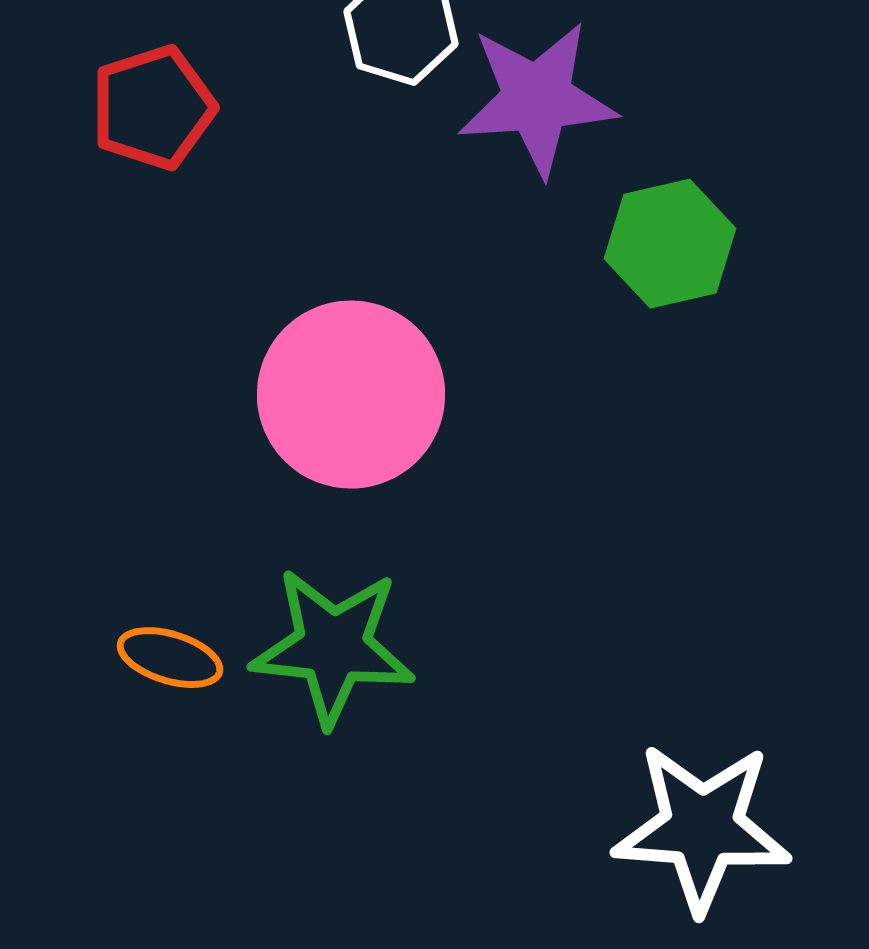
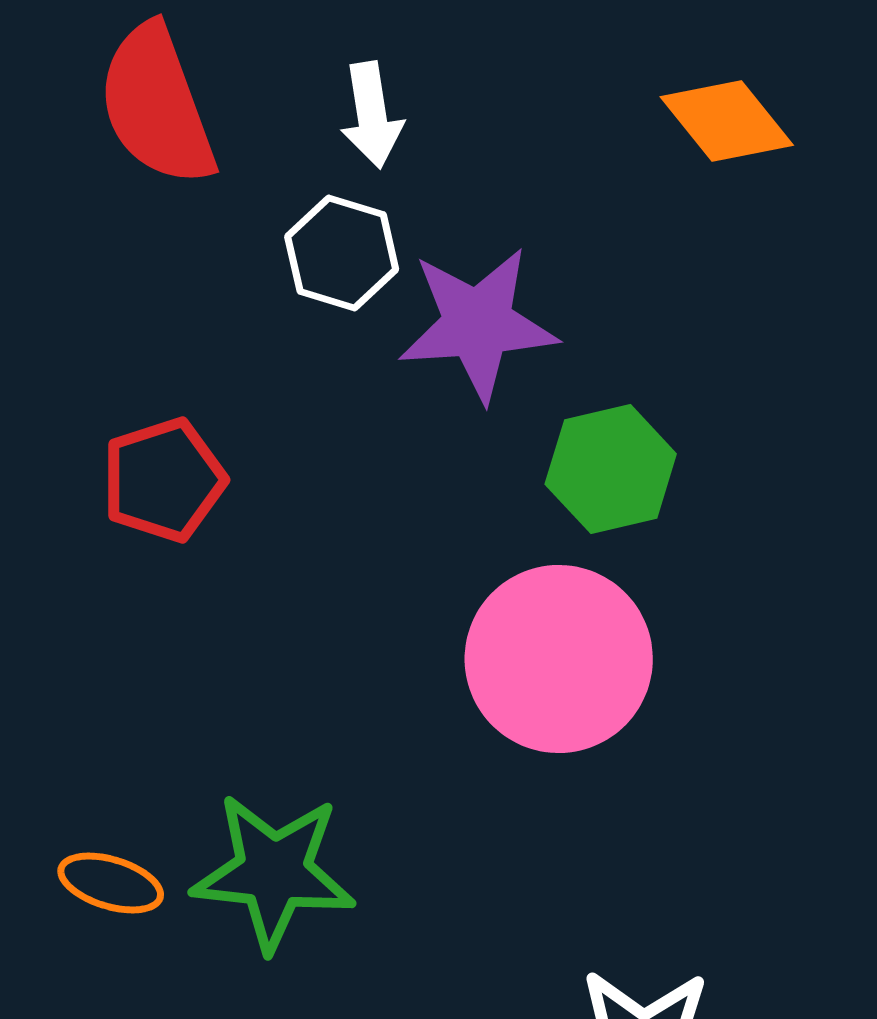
red pentagon: (153, 108) -> (164, 480), moved
pink circle: (351, 395) -> (559, 659), moved

